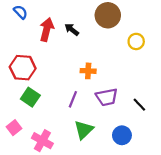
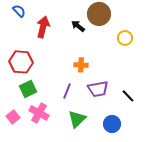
black arrow: (72, 29) -> (78, 26), moved
green square: (30, 97) -> (28, 89), turned 30
pink cross: (42, 141) -> (39, 113), moved

